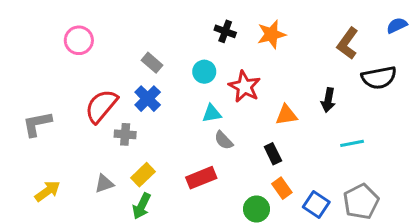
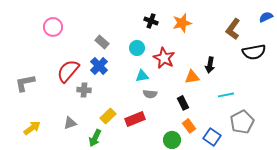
black arrow: (328, 100) -> (210, 65), moved
gray semicircle: (224, 140) -> (150, 94), turned -40
cyan line: (352, 143) -> (226, 95), moved
yellow rectangle: (143, 175) -> (108, 116), moved
gray pentagon: (361, 202) -> (242, 122), moved

